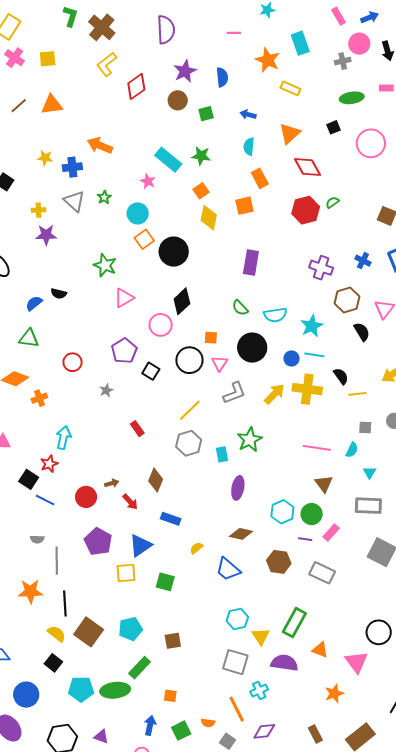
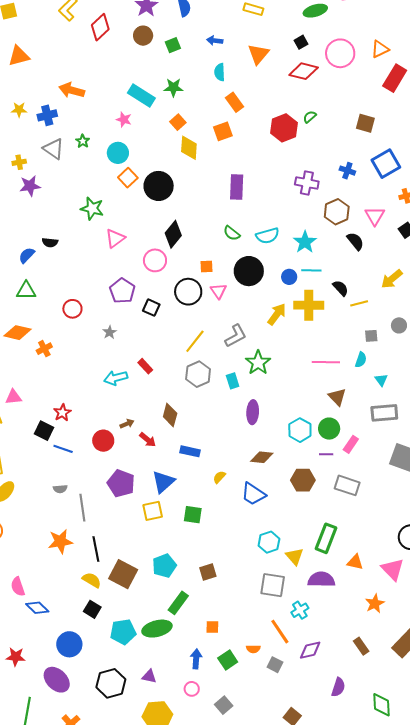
red diamond: (307, 167) -> (304, 71), moved, turned -40
gray L-shape: (234, 393) -> (236, 336), moved
cyan arrow: (63, 437) -> (116, 378), moved, turned -110

